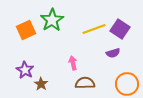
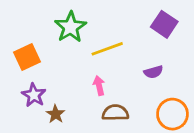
yellow line: (94, 29) -> (107, 49), moved
purple square: (120, 29) -> (164, 24), moved
orange square: (26, 30) -> (27, 57), moved

